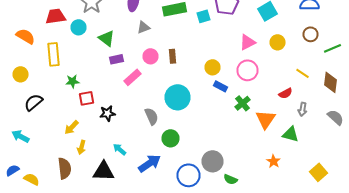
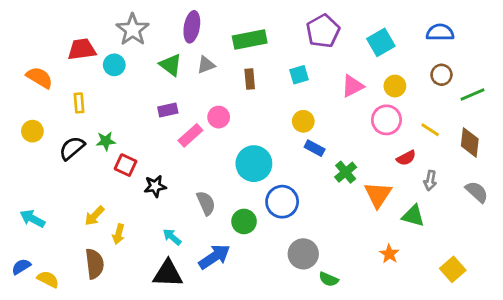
cyan square: (204, 16) -> (299, 75), moved
green triangle: (106, 38) -> (171, 65), moved
yellow rectangle: (54, 54) -> (79, 103), size x0.6
pink circle: (150, 56) -> (219, 117), moved
brown rectangle: (172, 56) -> (250, 79), moved
pink circle: (248, 70) -> (386, 120), moved
red square: (86, 98) -> (126, 165), turned 35
black semicircle: (34, 102) -> (72, 148), moved
gray semicircle: (152, 116) -> (206, 203), moved
yellow arrow: (72, 127) -> (94, 216), moved
black triangle: (104, 171) -> (168, 274), moved
blue circle: (188, 175) -> (282, 202), moved

